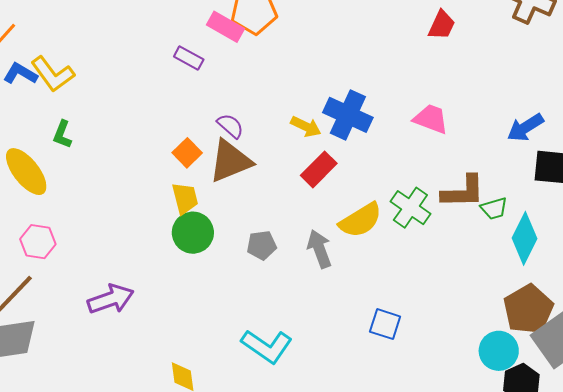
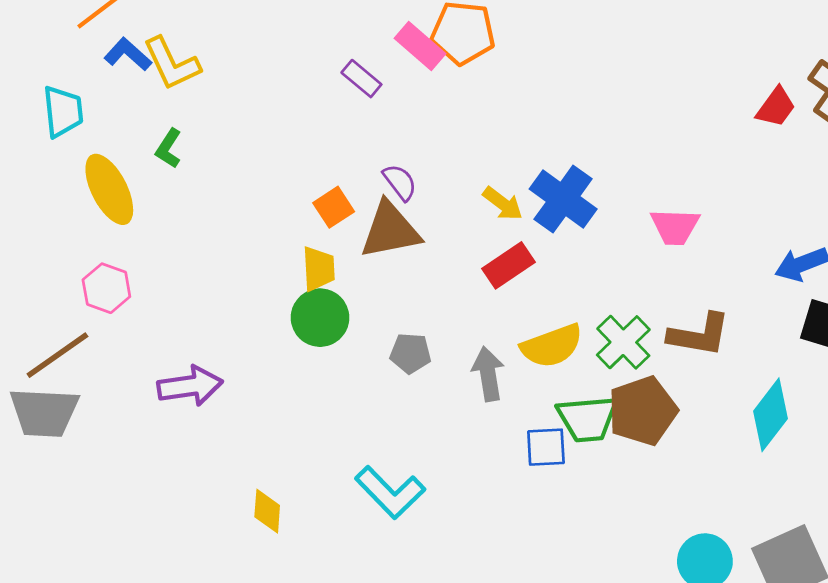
red trapezoid: (442, 25) -> (776, 107), moved
pink trapezoid: (431, 119) -> (675, 227), turned 150
green trapezoid: (494, 208) -> (587, 419), moved, size x1.6
brown pentagon: (528, 309) -> (643, 411), moved
blue square: (385, 324) -> (546, 447), moved, turned -32

